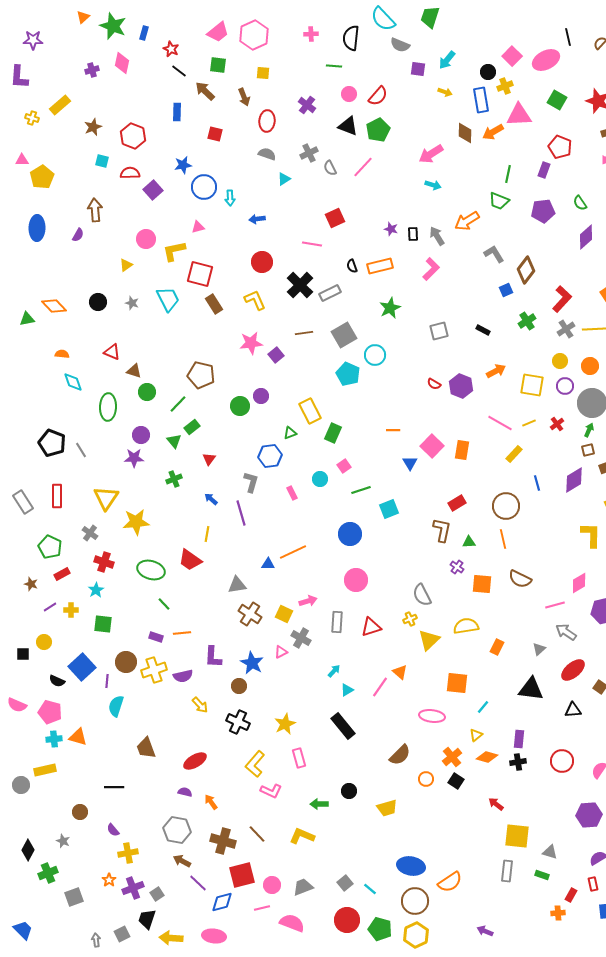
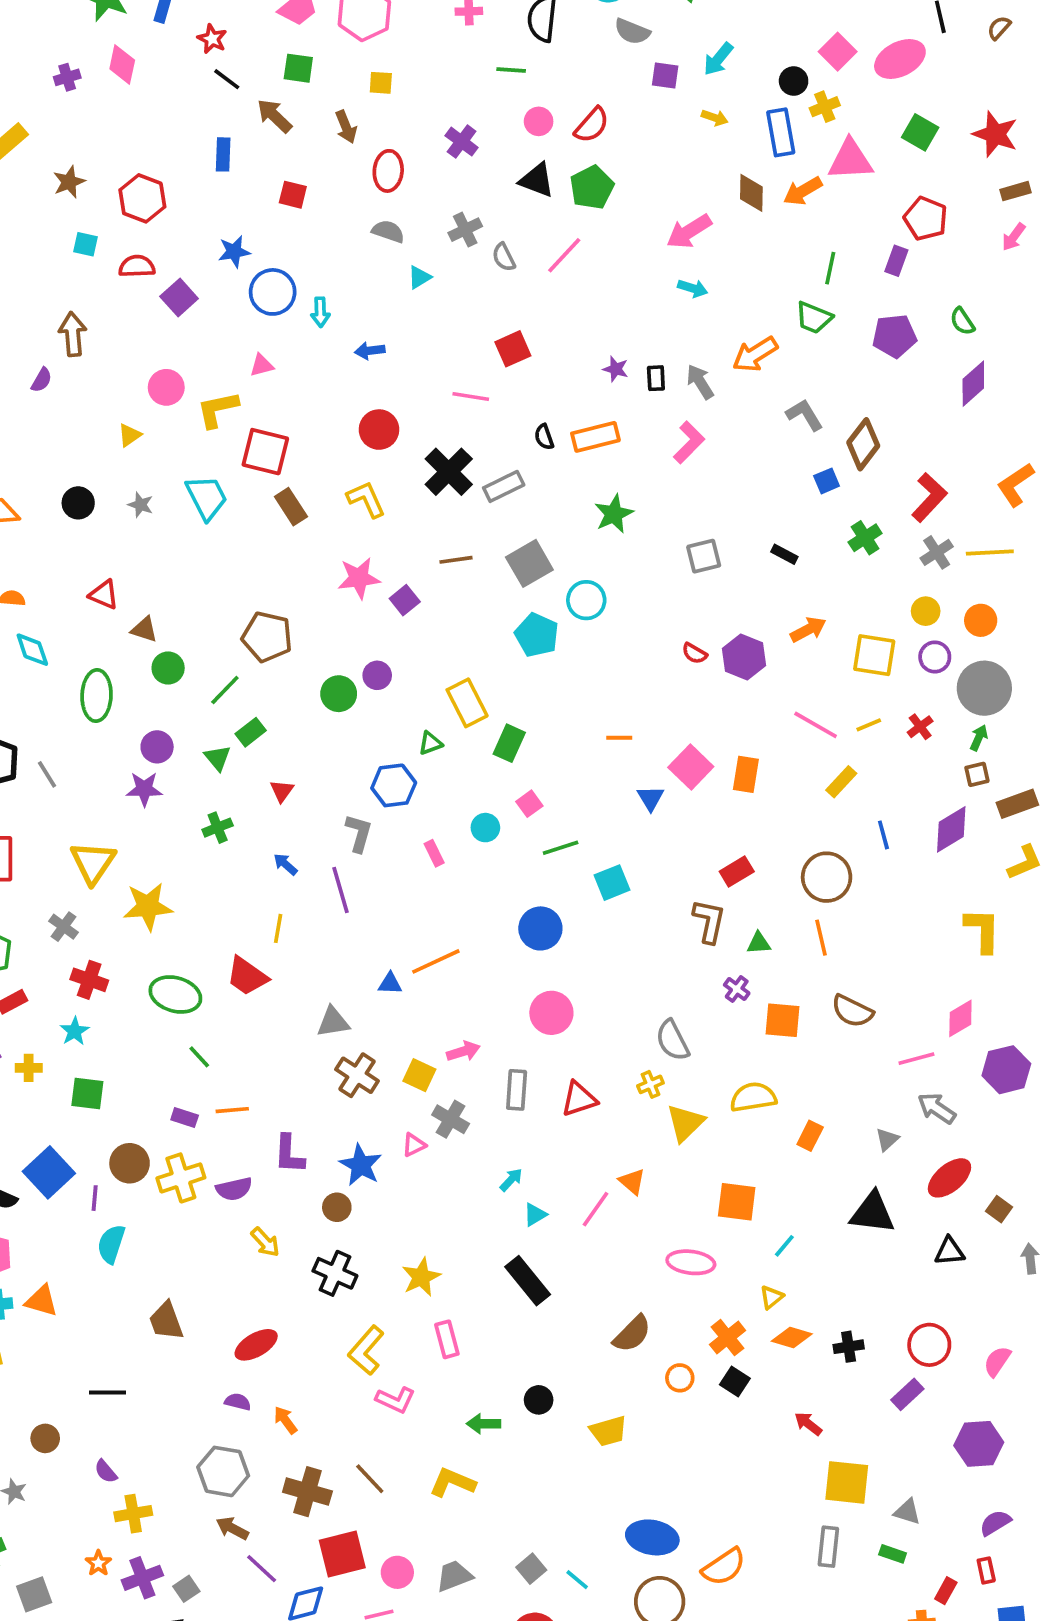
purple rectangle: (519, 739) -> (907, 1394), moved, turned 42

